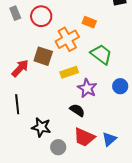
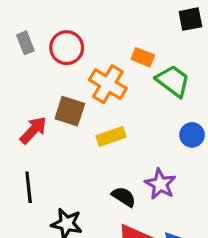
orange cross: (67, 39) -> (108, 84), turned -30
green trapezoid: (101, 54) -> (173, 81), moved
blue circle: (120, 86) -> (192, 135), moved
purple star: (87, 88) -> (160, 184), moved

